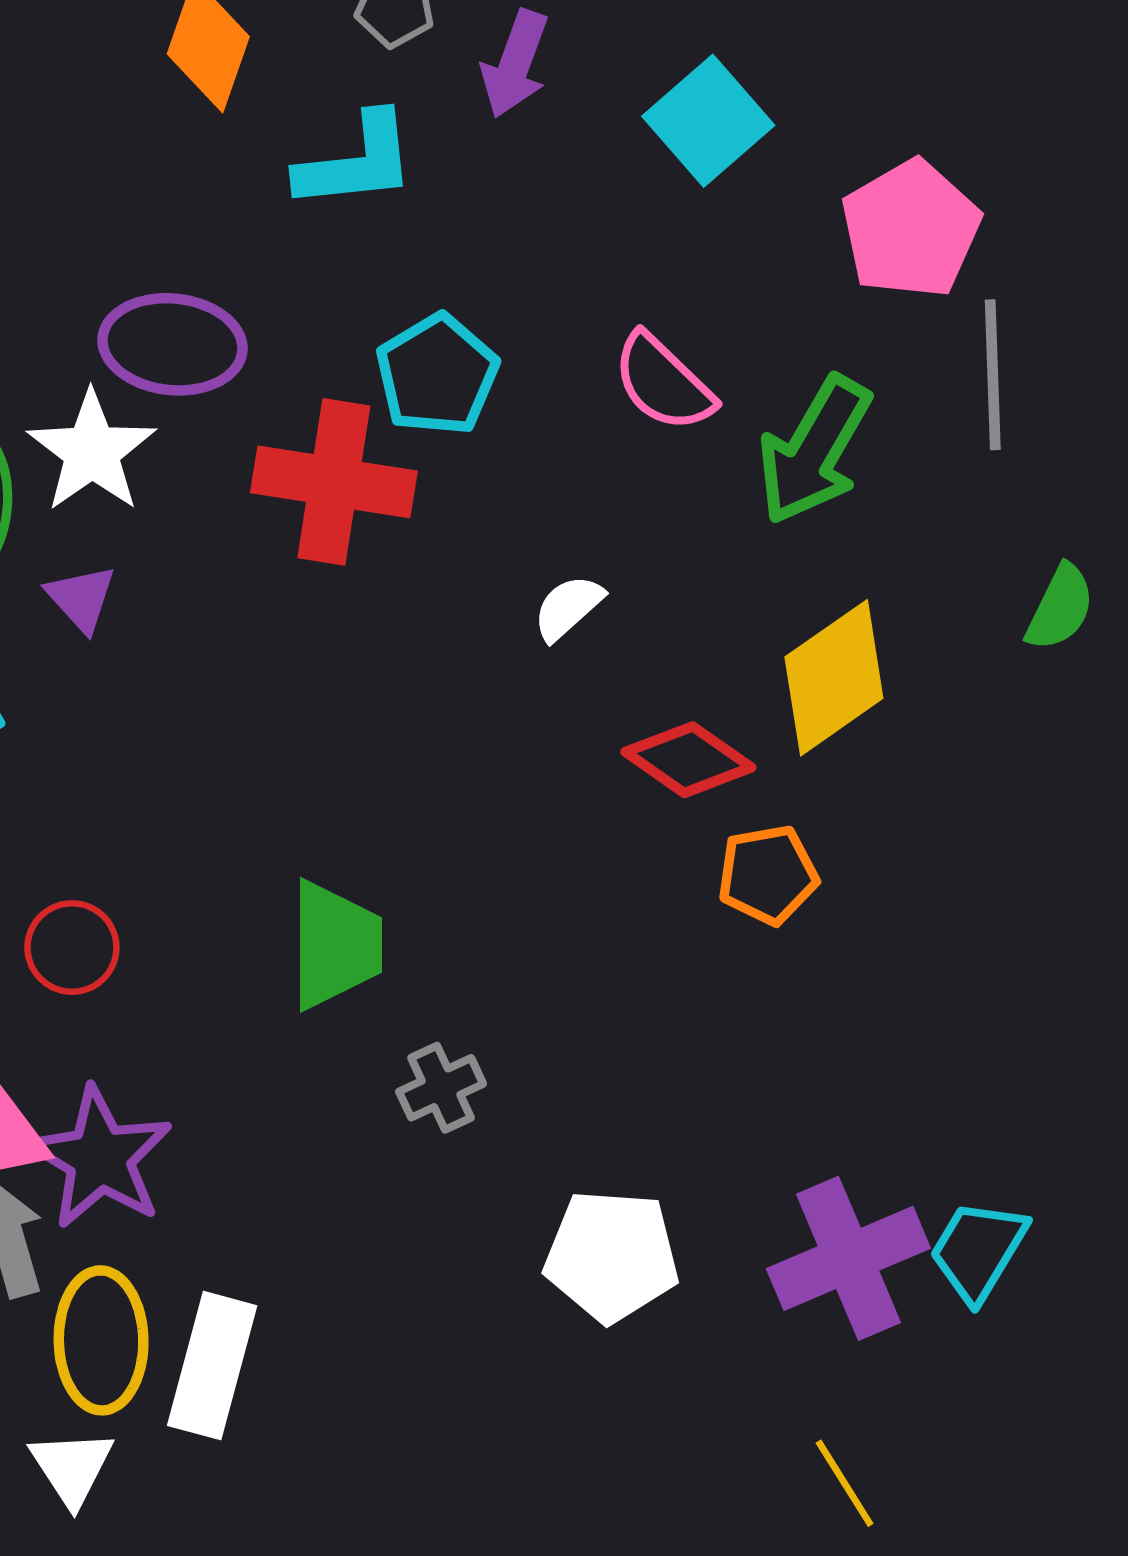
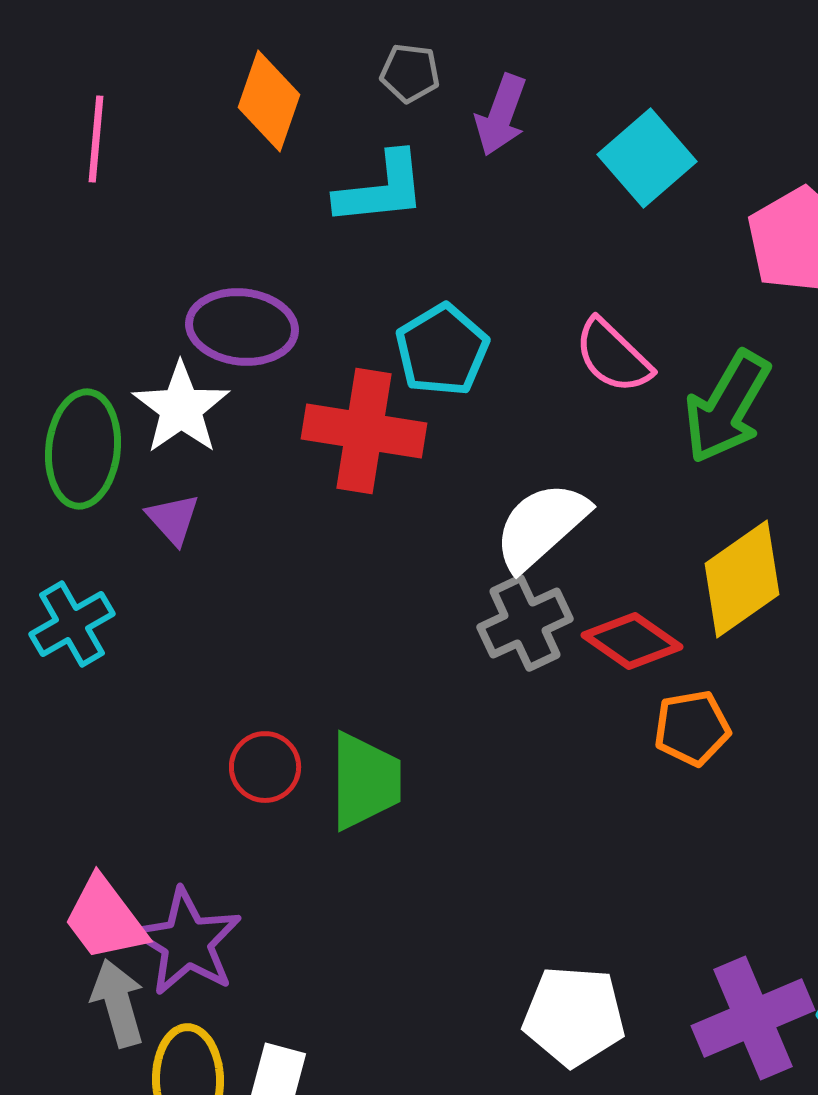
white semicircle: (568, 608) -> (541, 526), size x1.8
red circle: (72, 948) -> (265, 767), moved
gray cross: (441, 1088) -> (525, 623), moved, size x1.4

